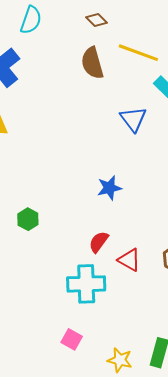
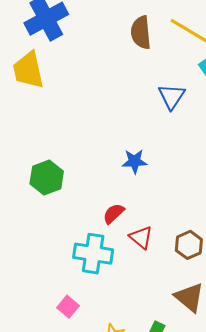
green hexagon: (28, 219) -> (47, 177), size x1.5

